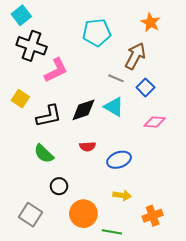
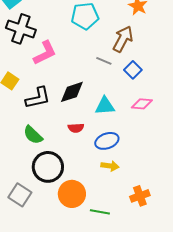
cyan triangle: (114, 107) -> (105, 106), moved, turned -35
black circle: (59, 186) -> (48, 167), size x1.8
yellow arrow: (122, 195) -> (110, 166), moved

